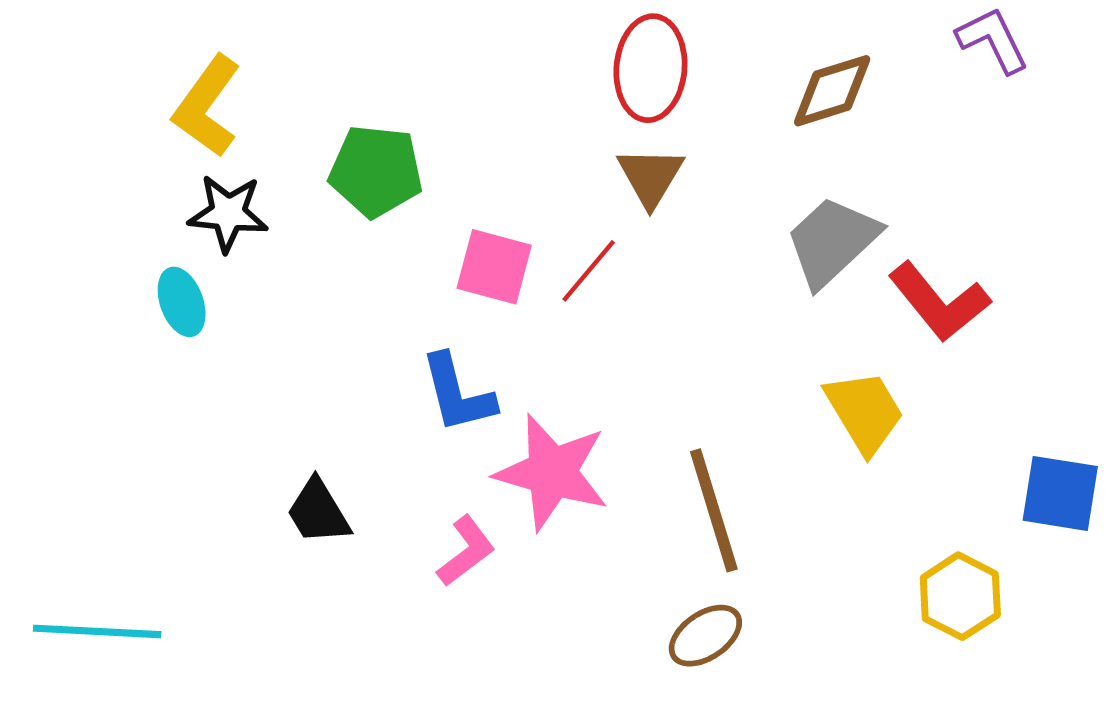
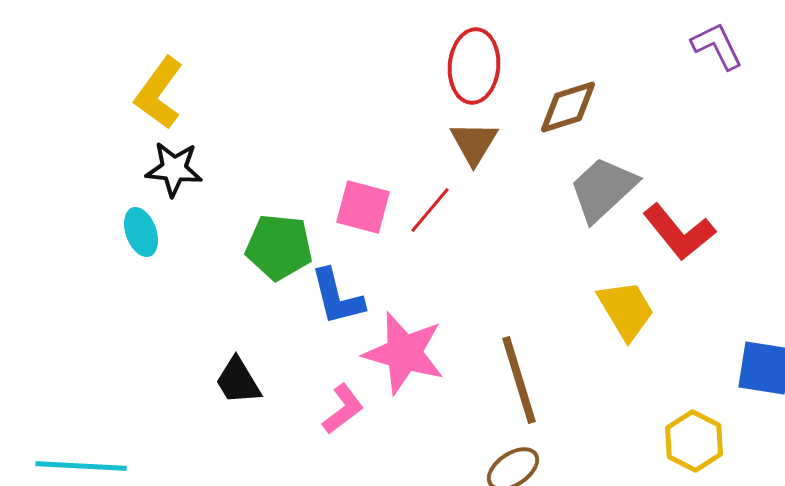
brown diamond: (832, 91) -> (568, 107), moved
green pentagon: (376, 171) -> (279, 247), moved

